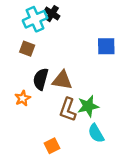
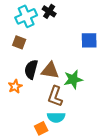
black cross: (52, 14) -> (49, 11), moved
green star: (88, 106) -> (73, 79), moved
cyan semicircle: (96, 133) -> (56, 117), moved, turned -60

